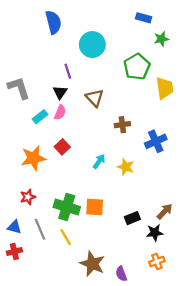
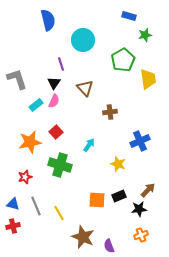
blue cross: (156, 141) -> (140, 141), moved
yellow star: (126, 167) -> (118, 164), moved
green cross: (67, 207) -> (60, 165), moved
orange square: (95, 207) -> (97, 200), moved

